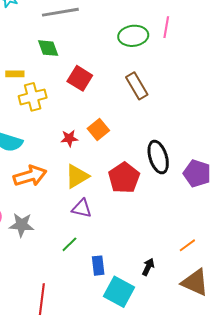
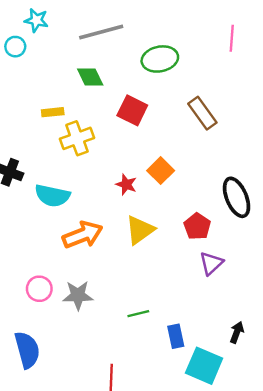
green ellipse: (133, 36) -> (160, 59), moved
red star: (69, 138) -> (126, 185), turned 30
red pentagon: (124, 178) -> (197, 226), size x0.7
purple triangle: (82, 208) -> (211, 263), moved, turned -50
green line: (69, 244) -> (138, 314), turned 36

